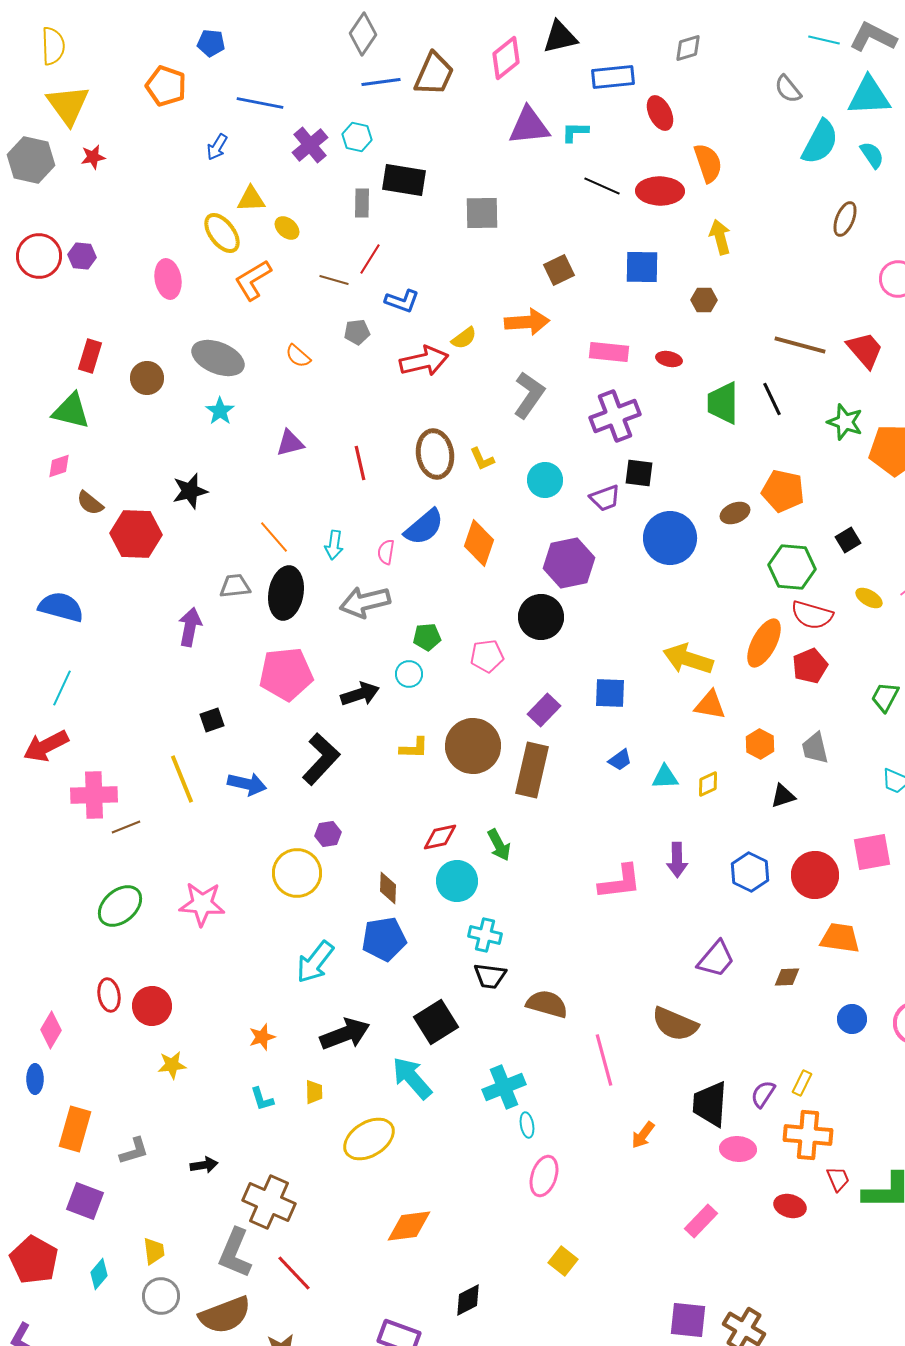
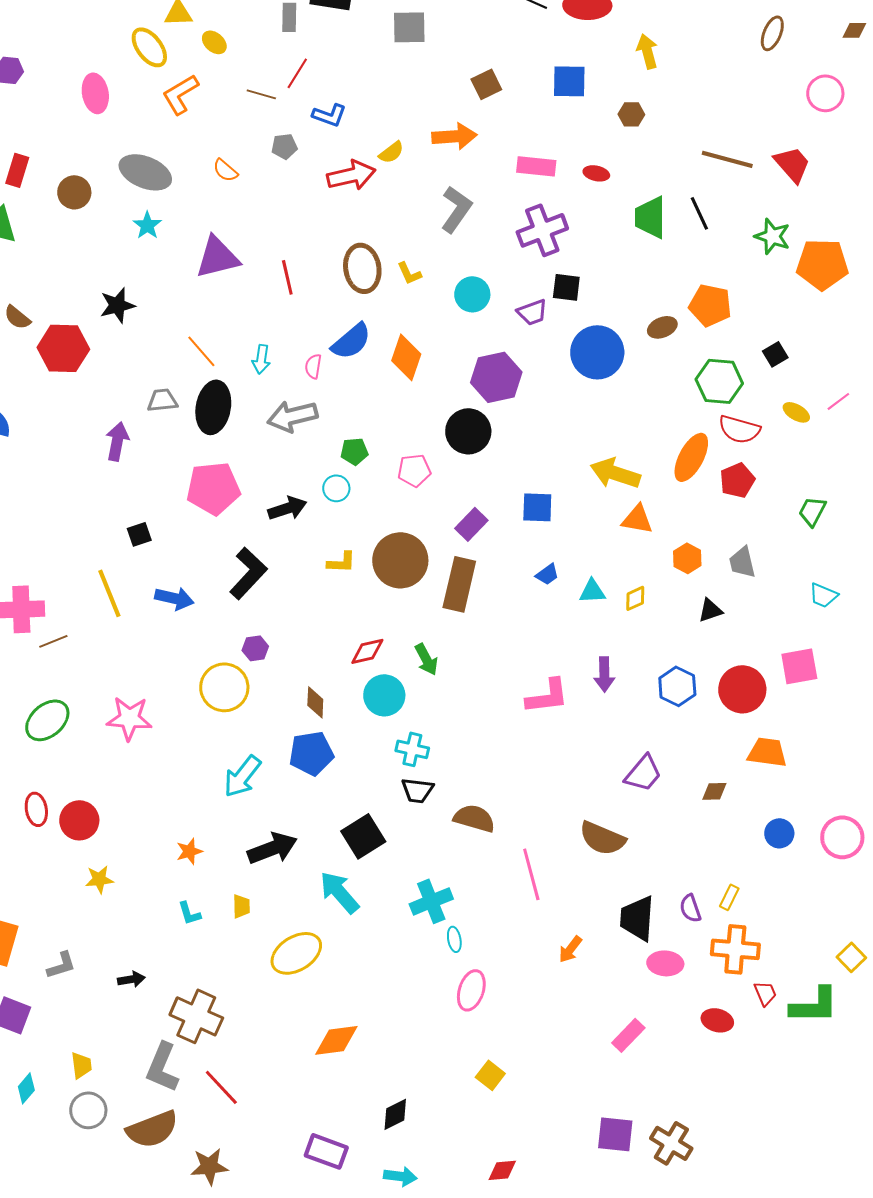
purple triangle: (290, 443) -> (217, 257), size x1.6
purple semicircle: (763, 1094) -> (690, 908), turned -52

